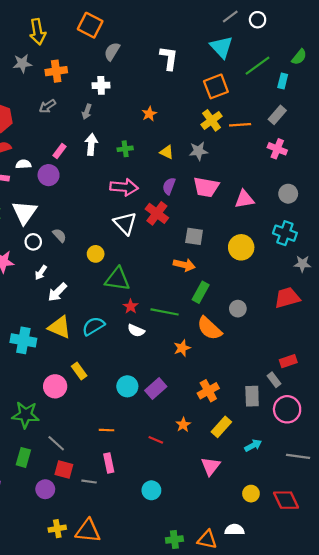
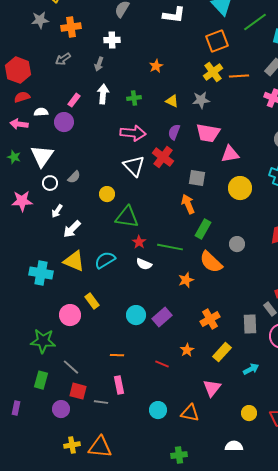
white L-shape: (169, 58) -> (174, 15), turned 90
pink triangle: (244, 199) -> (230, 154), moved
gray semicircle: (59, 235) -> (74, 177), turned 88
orange arrow: (184, 265) -> (188, 204), turned -126
orange triangle: (207, 540) -> (190, 413), moved

